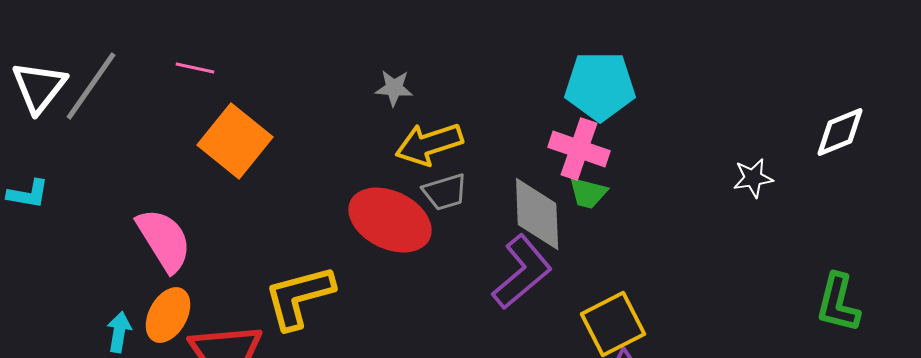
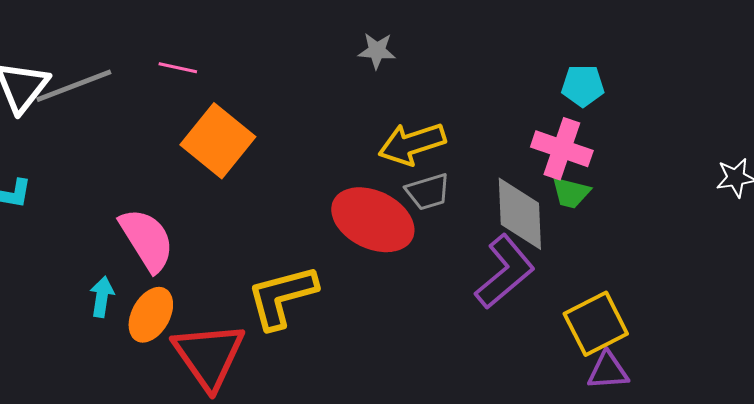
gray line: (91, 86) -> (74, 86), turned 34
cyan pentagon: (600, 86) -> (583, 86), size x0.6
gray star: (394, 88) -> (377, 51), moved
cyan arrow: (119, 332) -> (102, 297), moved

